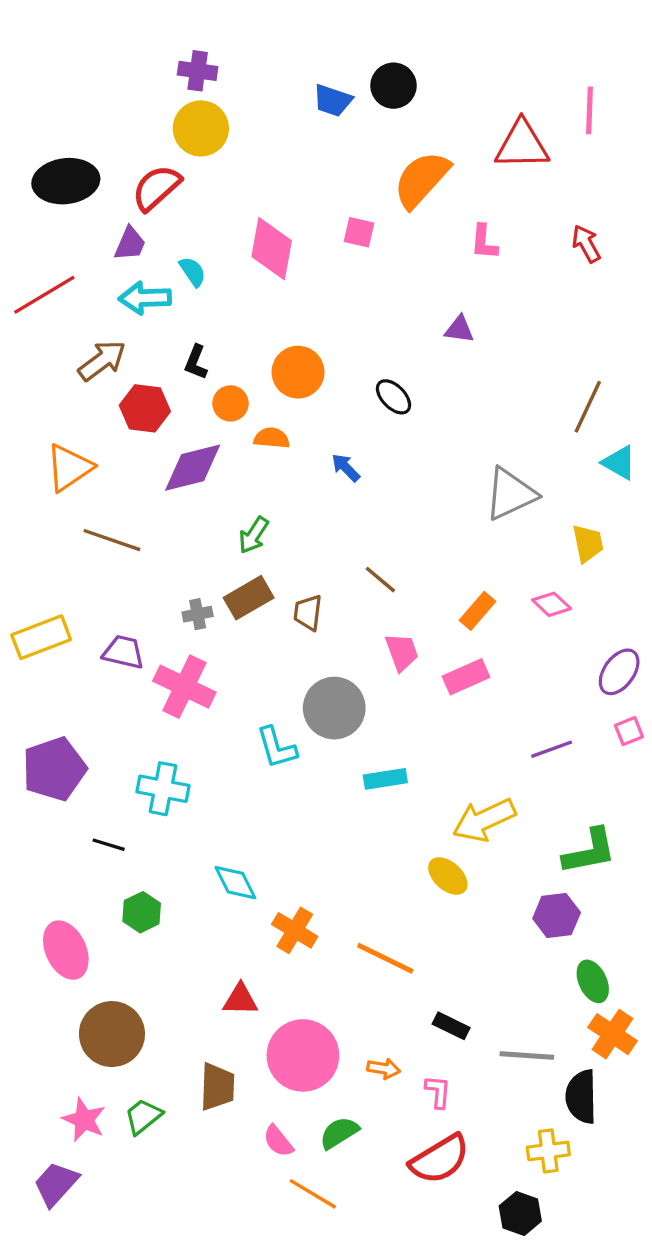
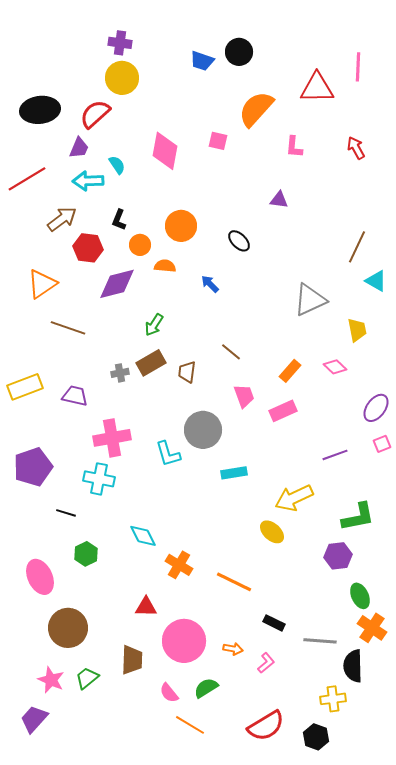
pink cross: (184, 687) -> (112, 438), moved, turned -36
pink L-shape: (438, 1092) -> (266, 663), turned 45
red semicircle: (440, 1159) -> (266, 726), moved

